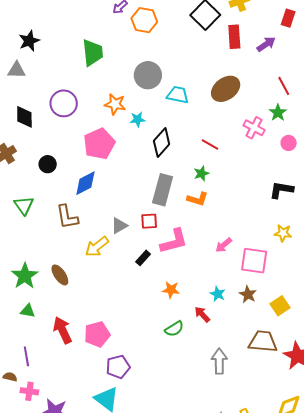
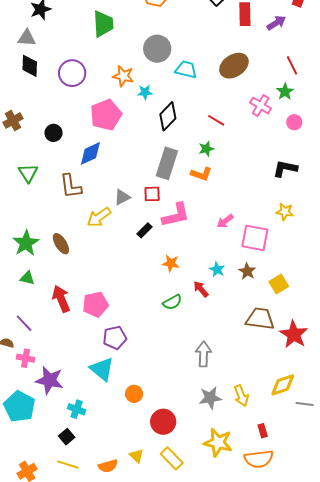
black diamond: (24, 117) -> (30, 66), moved
purple line: (26, 356) -> (24, 323), turned -36
gray arrow: (219, 361) -> (203, 354), moved

